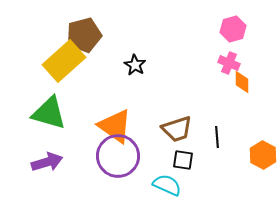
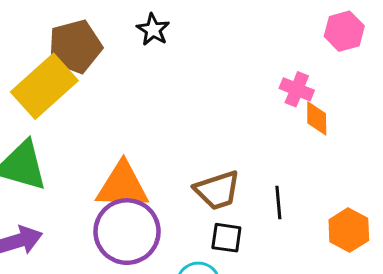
pink hexagon: (233, 29) -> (344, 31), moved
black star: (135, 65) -> (153, 30), moved
orange triangle: (115, 126) -> (122, 186), turned -33

